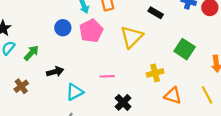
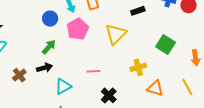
black rectangle: (156, 13) -> (138, 11), turned -48
blue circle: (63, 28) -> (50, 19), moved
green arrow: (31, 53) -> (49, 47), moved
brown cross: (21, 86) -> (19, 75), moved

